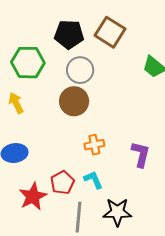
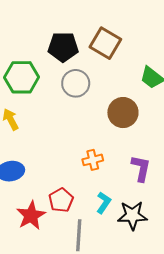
brown circle: (74, 101) -> (123, 113), moved
cyan L-shape: (93, 180) -> (104, 203), moved, turned 60
black star: (117, 212) -> (132, 215), moved

